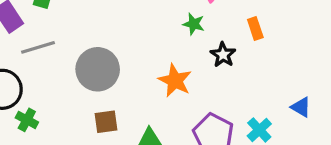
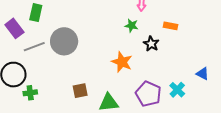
orange rectangle: (255, 29) -> (171, 26), turned -56
gray circle: (98, 69) -> (64, 41), moved
green cross: (27, 120) -> (30, 93), turned -32

